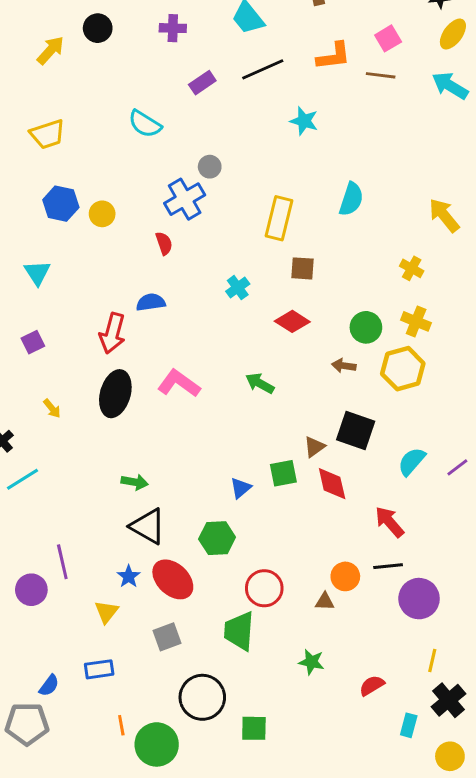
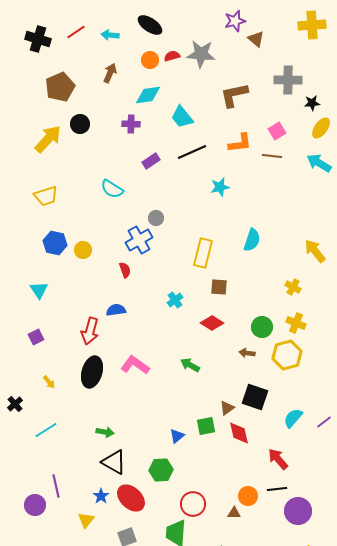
yellow arrow: (51, 50) -> (48, 139), size x1.4
cyan star: (304, 121) -> (220, 187), turned -30
cyan line: (23, 479) -> (46, 430), moved

